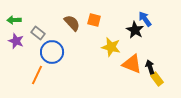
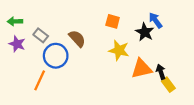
orange square: (94, 20) -> (113, 21), moved
brown semicircle: (72, 23) -> (77, 39), moved
orange triangle: (132, 64) -> (142, 69), turned -35

